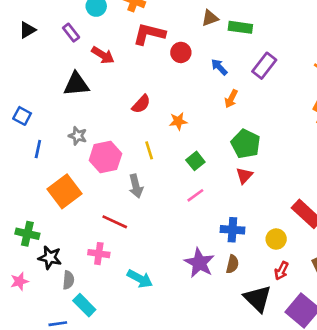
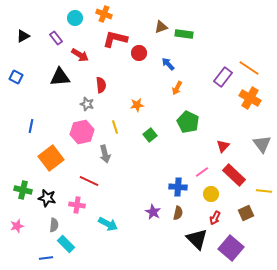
purple rectangle: (264, 66) -> (223, 77), moved
red semicircle: (141, 104) -> (101, 85), moved, turned -49
blue square: (22, 116) -> (16, 77), moved
gray star: (78, 136) -> (87, 104), moved
red triangle: (244, 176) -> (223, 146), moved
pink line: (195, 195) -> (202, 172), moved
black star: (50, 258) -> (47, 198), moved
purple star: (199, 263) -> (153, 212), size x0.7

